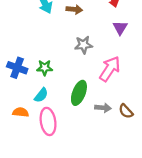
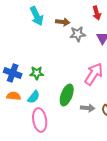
gray star: (84, 45) -> (78, 34), moved
orange semicircle: (21, 112) -> (14, 96), moved

